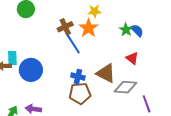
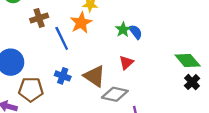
brown cross: (65, 27) -> (39, 18), moved
red triangle: (132, 58) -> (126, 63), turned 32
brown pentagon: (80, 93) -> (31, 89), moved

